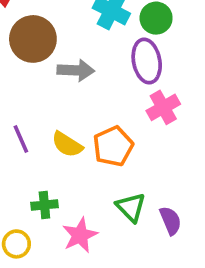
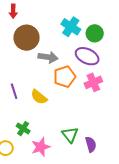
purple ellipse: (147, 61) -> (87, 56), turned -60
orange pentagon: (113, 146) -> (65, 77), moved
green cross: (44, 205) -> (23, 129), turned 32

